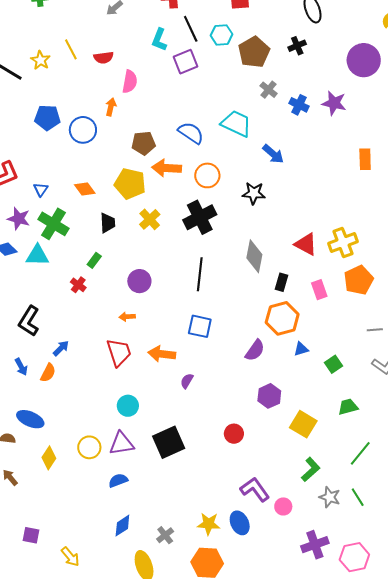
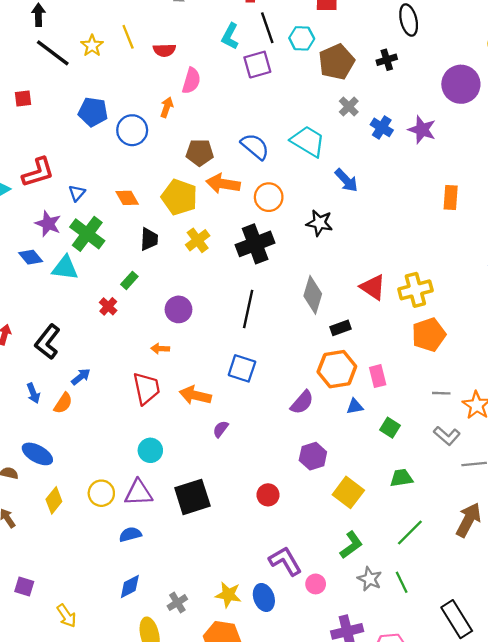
black rectangle: (281, 282) -> (340, 328), turned 48
pink rectangle: (319, 290) -> (378, 376), moved
green square: (334, 364) -> (390, 428), turned -30

